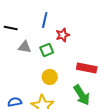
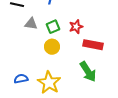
red star: (63, 35) -> (76, 27), moved
yellow circle: (50, 77) -> (52, 47), moved

